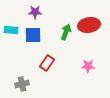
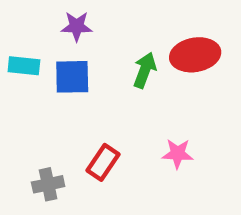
red rectangle: (47, 63) -> (103, 162), moved
pink star: (88, 66) -> (178, 154), moved

